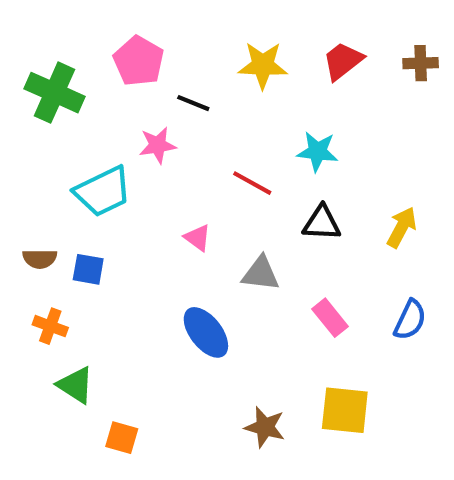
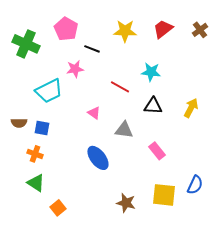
brown cross: (421, 63) -> (200, 30), turned -35
blue semicircle: (410, 320) -> (195, 185), moved
orange cross: (50, 326) -> (35, 154), moved
orange square: (122, 438) -> (58, 208), turned 35

